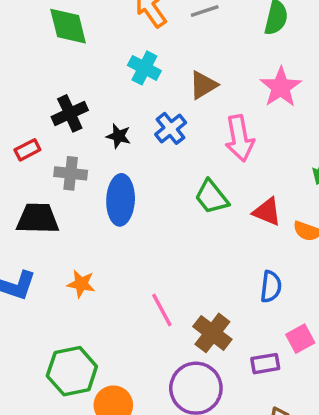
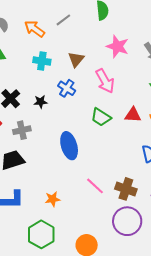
blue ellipse: (121, 200) -> (69, 146), moved
orange star: (81, 284) -> (53, 199), moved
green hexagon: (72, 371) -> (41, 234), moved

